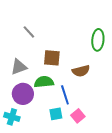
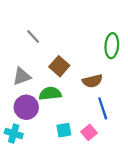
brown square: (52, 58) -> (59, 66), turned 36
blue line: (65, 95) -> (103, 108), moved

